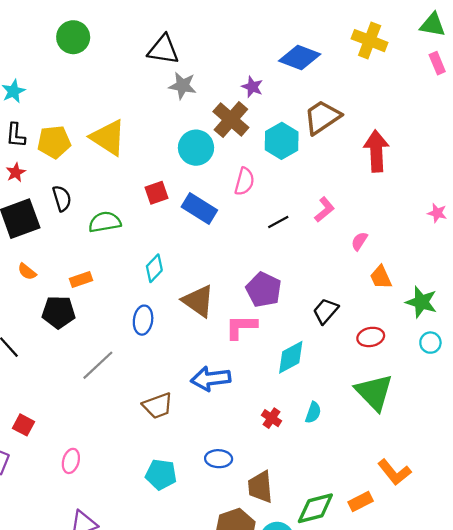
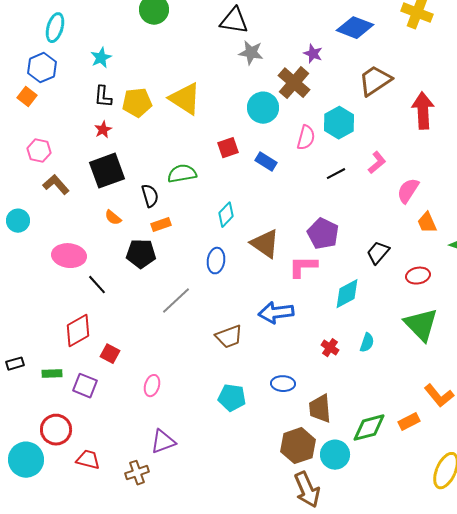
cyan hexagon: (282, 141) -> (339, 123), moved
black semicircle: (62, 198) -> (150, 196), moved
blue rectangle: (199, 208) -> (266, 162), size x0.7
pink semicircle: (359, 241) -> (408, 191), size x1.5

